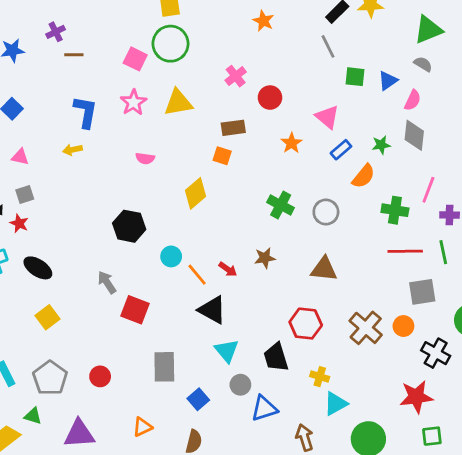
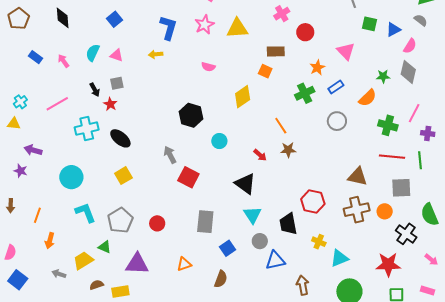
blue rectangle: (341, 150) -> (336, 87), moved
green cross: (281, 205) -> (305, 93), moved, turned 30
brown triangle: (324, 269) -> (357, 177), moved
orange line: (197, 275) -> (281, 126), moved
brown cross: (366, 328) -> (357, 210), turned 30
cyan triangle: (336, 404) -> (339, 258), moved

